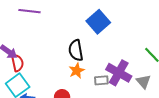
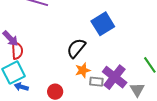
black semicircle: (76, 50) -> (76, 48), turned 40
orange star: (77, 71) -> (83, 70), moved

